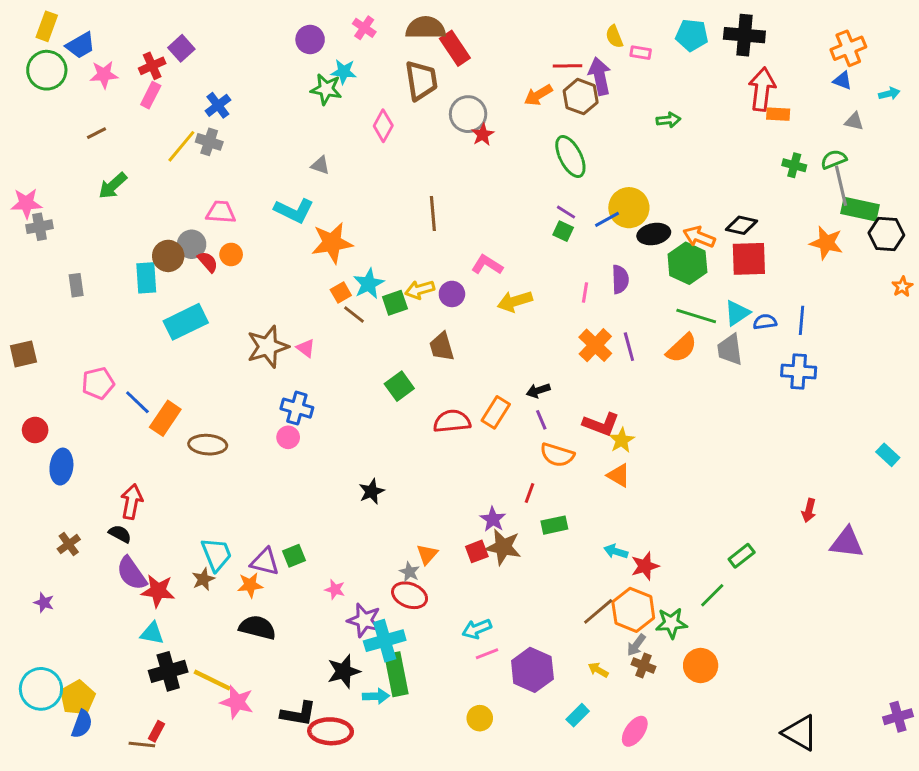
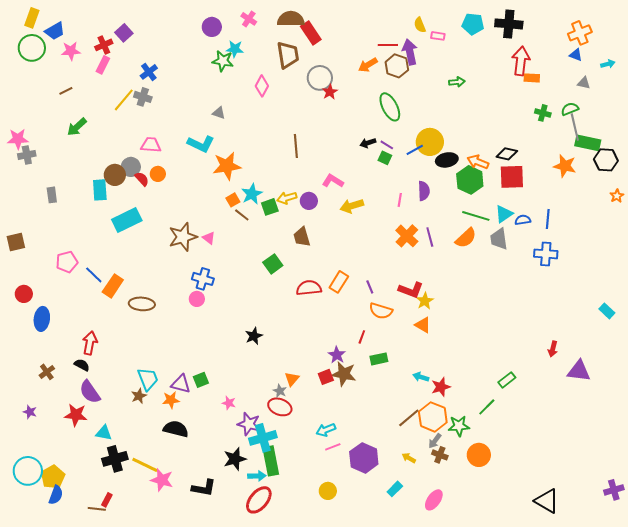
black arrow: (538, 391) -> (368, 143), moved
red star: (158, 591) -> (76, 415), moved
red ellipse: (331, 731) -> (259, 500), moved, turned -52

